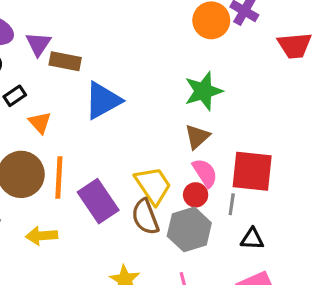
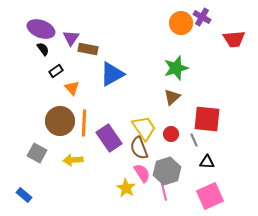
pink semicircle: (205, 173) -> (142, 173), moved
gray line: (232, 204) -> (194, 140), turned -32
gray hexagon: (189, 229) -> (167, 171), moved

